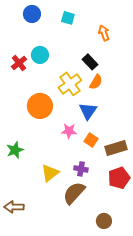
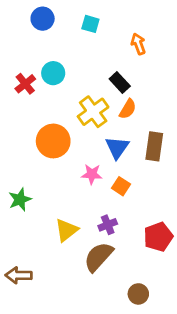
brown rectangle: (116, 148) -> (154, 146), moved, turned -65
purple cross: (81, 169) -> (108, 225), turned -32

